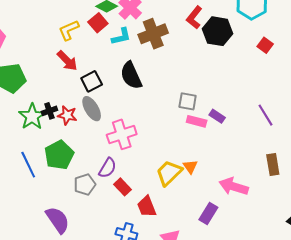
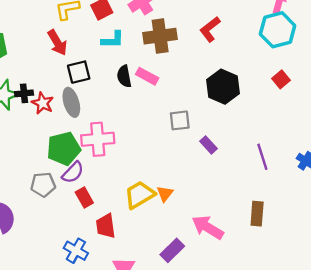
black hexagon: (218, 31) -> (223, 87), moved
cyan L-shape: (121, 36) -> (113, 40), moved
black semicircle: (131, 75) -> (124, 76), size x0.7
gray square: (188, 101) -> (180, 120), turned -30
pink rectangle: (197, 121) -> (147, 76), moved
green pentagon: (59, 155) -> (64, 149), moved

